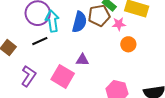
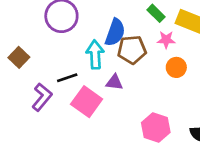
brown pentagon: (99, 15) -> (132, 50), moved
cyan arrow: (52, 21) -> (95, 54), moved
black line: (40, 41) -> (67, 78), moved

